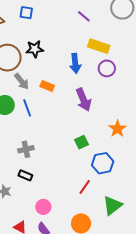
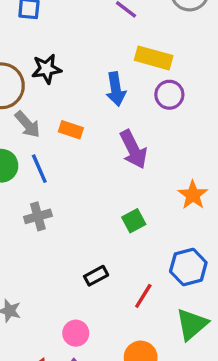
gray cross: (26, 149) -> (38, 216), moved
blue hexagon: (103, 163) -> (188, 267), moved
black rectangle: (25, 175) -> (96, 276), moved, turned -48

